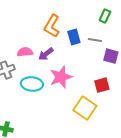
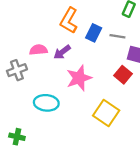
blue rectangle: (74, 37) -> (94, 33), turned 42
cyan ellipse: (32, 84) -> (46, 103), moved
red square: (102, 85) -> (123, 75), moved, turned -35

